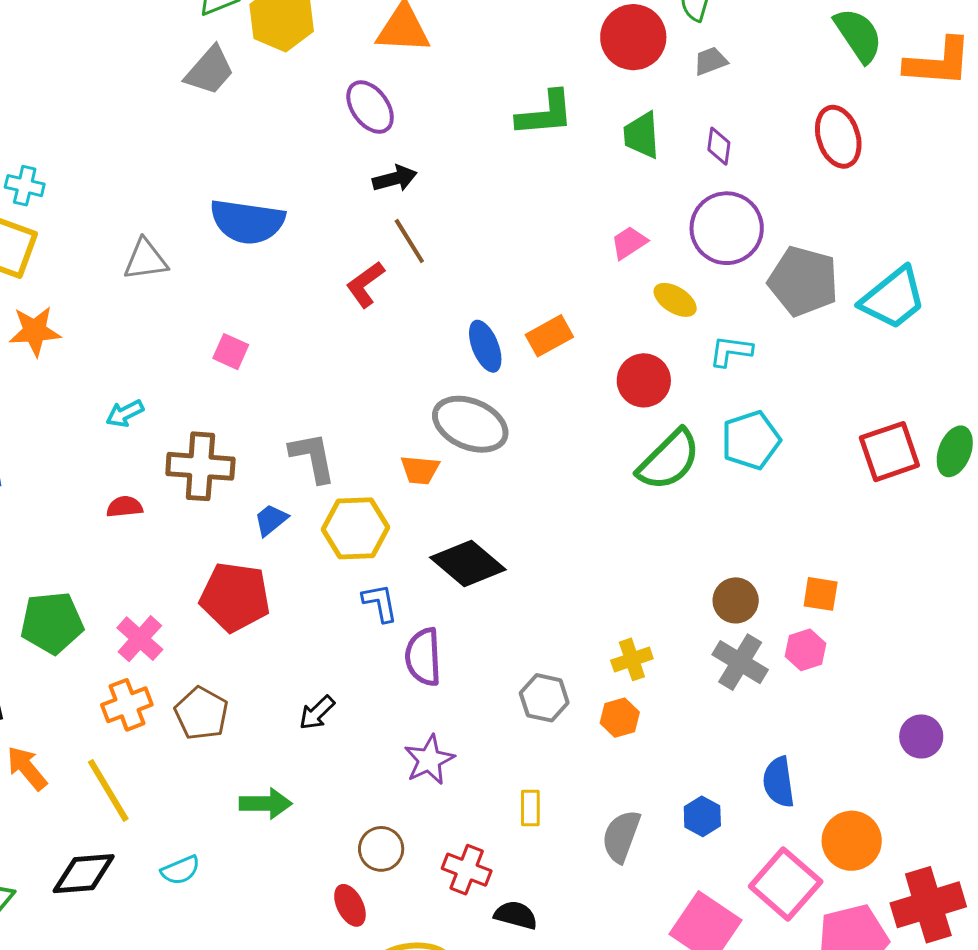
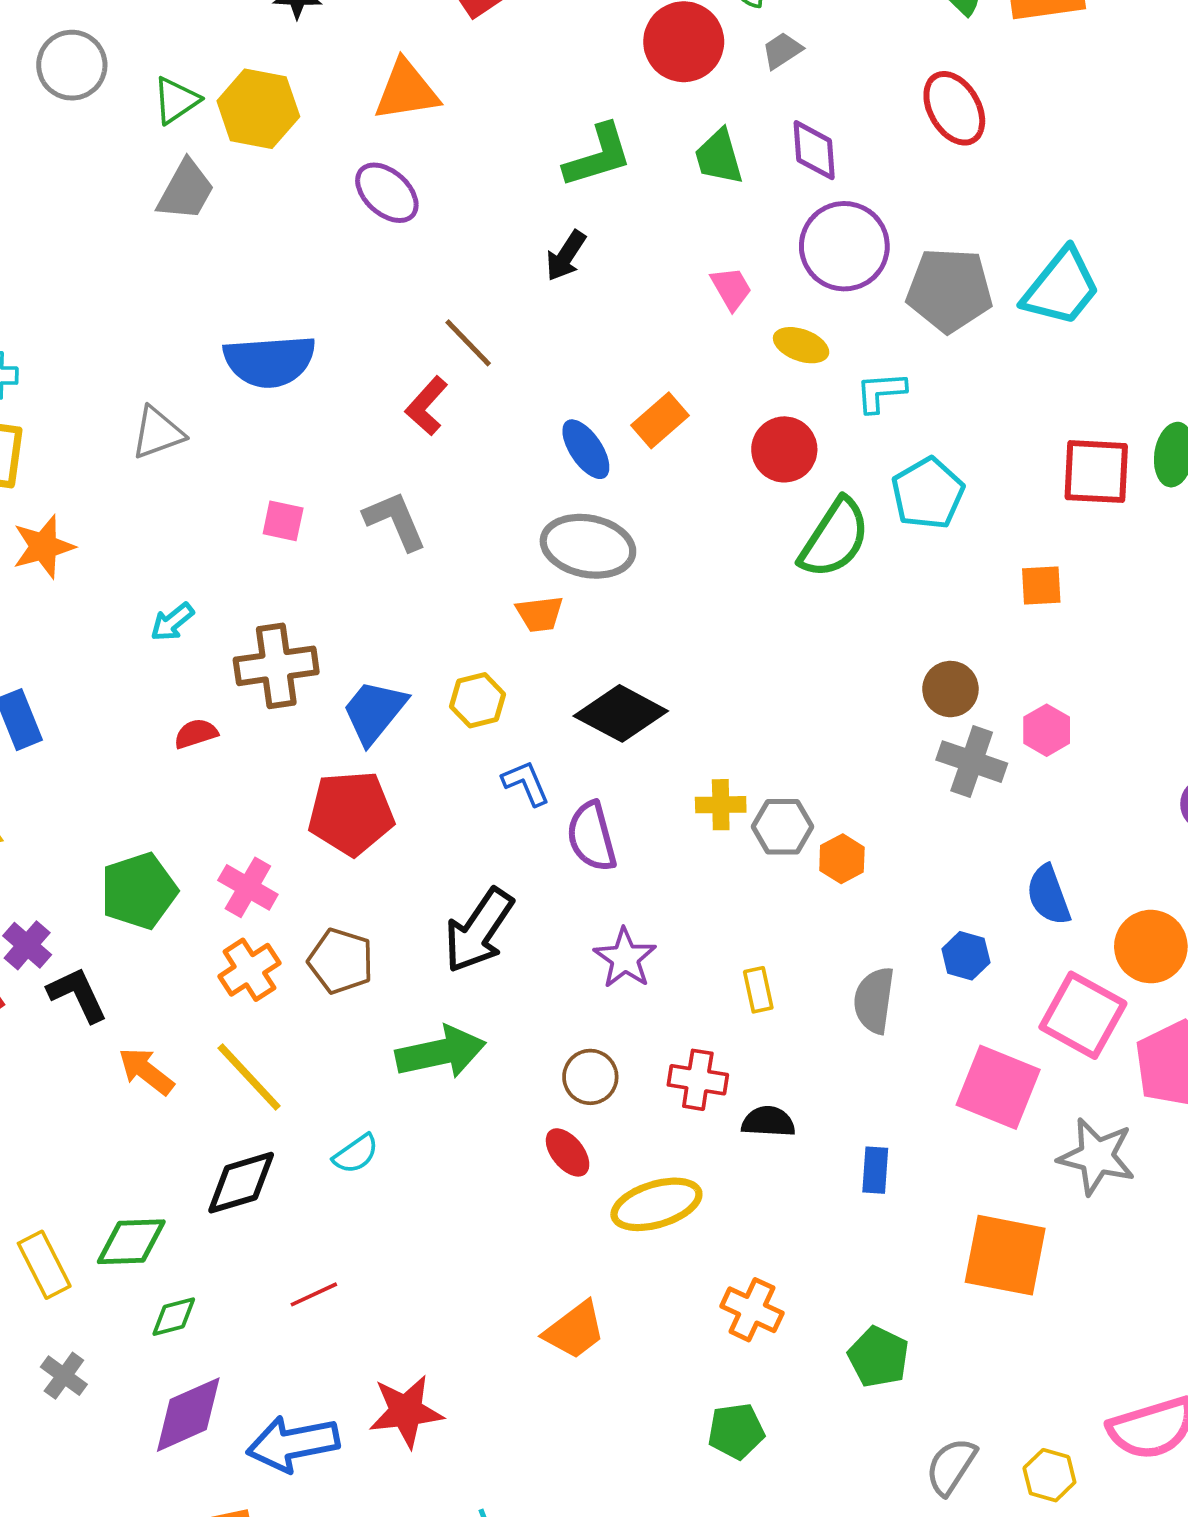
purple diamond: (719, 146) -> (814, 150), size x1.4
black arrow: (395, 178) -> (566, 256), moved, turned 150
pink trapezoid: (629, 243) -> (731, 288), turned 105
red square: (889, 452) -> (1096, 472), turned 34
gray L-shape: (313, 457) -> (395, 521), moved
blue trapezoid: (271, 520) -> (374, 712), size x1.6
yellow hexagon: (356, 528) -> (478, 700), size x0.7
orange square: (821, 594) -> (1041, 585), moved
yellow cross: (632, 659) -> (721, 805), moved, turned 30
gray hexagon: (544, 698) -> (783, 827), moved
black arrow: (317, 713) -> (479, 931), size x1.8
green arrow: (266, 803) -> (441, 1052), size x1.4

